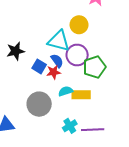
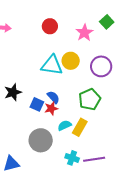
cyan triangle: (59, 41) -> (52, 65), moved
purple circle: (77, 55) -> (101, 66), moved
yellow rectangle: (81, 95) -> (80, 127), turned -54
cyan cross: (70, 126) -> (72, 158), turned -32

